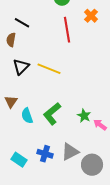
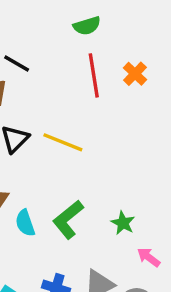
orange cross: (91, 16) -> (135, 74), moved
pink arrow: (100, 125) -> (149, 257), moved

